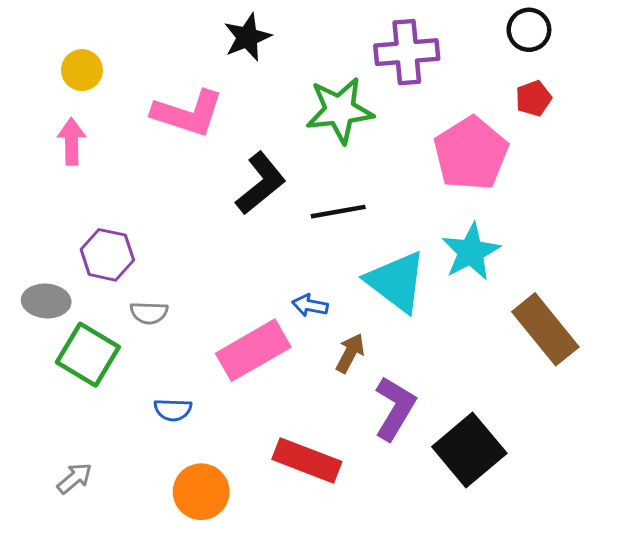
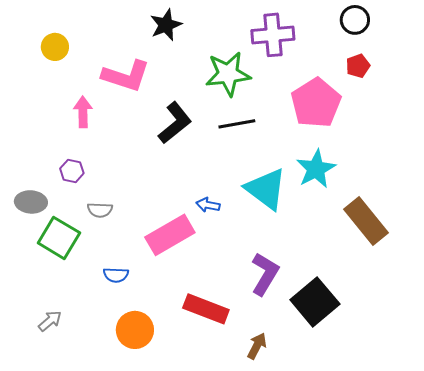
pink arrow: (72, 142) -> (83, 112), moved
black line: (338, 212) -> (237, 124), moved
purple hexagon: (107, 255) -> (72, 171), size x0.7
brown arrow: (350, 353) -> (257, 346), moved

